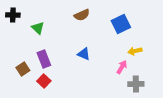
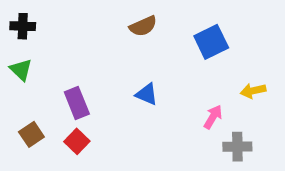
green triangle: (38, 28) -> (21, 70), moved
yellow arrow: (135, 51) -> (253, 91), moved
brown square: (23, 69) -> (31, 134), moved

